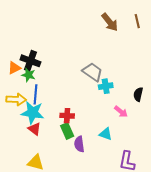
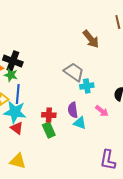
brown arrow: (110, 22) -> (91, 39), moved
cyan triangle: (106, 134) -> (80, 123), moved
purple semicircle: (79, 144) -> (73, 110), moved

